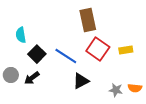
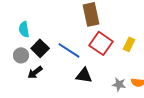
yellow rectangle: (126, 50) -> (129, 44), turned -56
gray circle: (11, 75) -> (21, 55), moved
black triangle: (81, 81) -> (84, 75), turned 36

